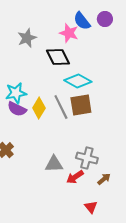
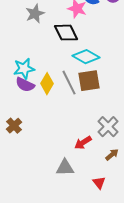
gray cross: (87, 158) -> (108, 127), moved, turned 30
gray triangle: (54, 164) -> (65, 168), moved
red arrow: (75, 177) -> (83, 143), moved

